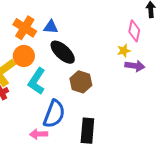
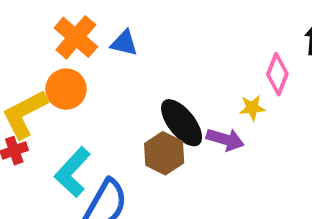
black ellipse: (63, 52) -> (182, 123), moved
purple arrow: (135, 66) -> (225, 139), moved
cyan L-shape: (37, 81) -> (72, 172), moved

